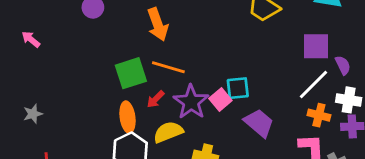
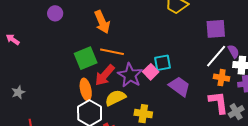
purple semicircle: (343, 65) -> (233, 51), moved
red arrow: (156, 99) -> (105, 75), size x1.6

